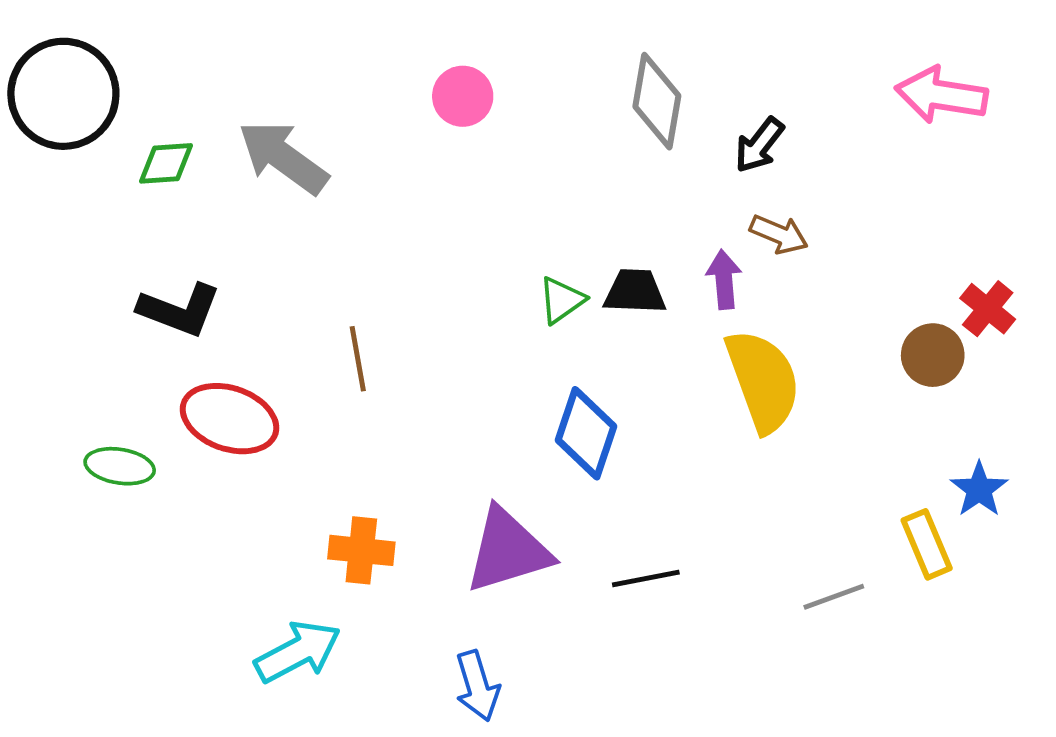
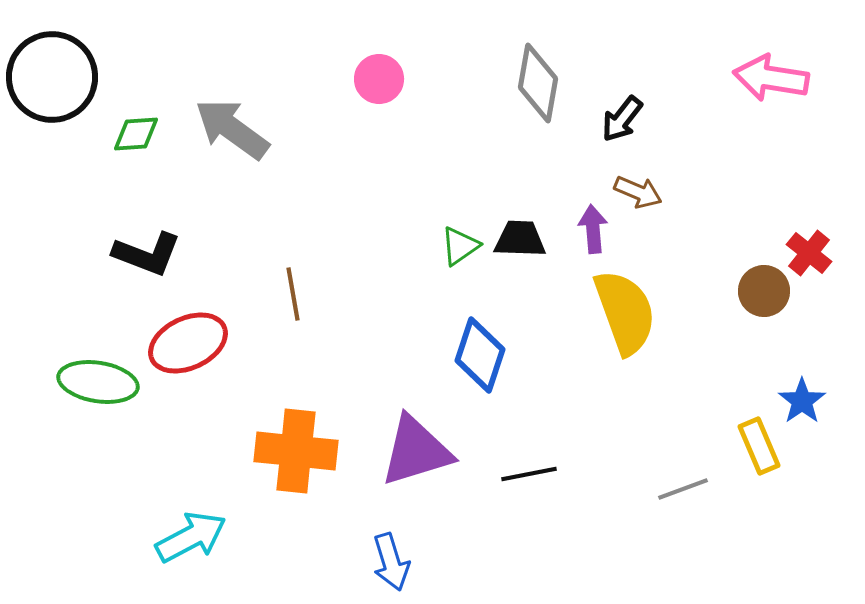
red ellipse: (229, 419) -> (188, 343), turned -44
green ellipse: (120, 466) -> (98, 382), size x1.4
orange cross: (361, 550) -> (296, 451), size x1.5
cyan arrow: (298, 652) -> (191, 537), moved

